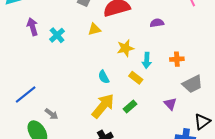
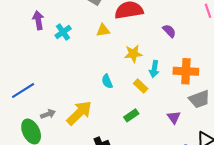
purple semicircle: (157, 23) -> (169, 31), turned 48
orange cross: (177, 59) -> (186, 71), size x1.6
yellow arrow: (103, 106) -> (79, 113), moved
gray arrow: (51, 114) -> (48, 114), turned -64

